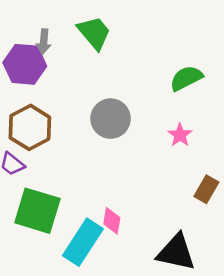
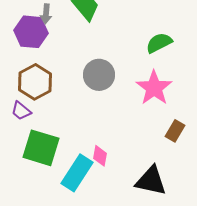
pink star: (180, 135) -> (154, 88), size x1.8

